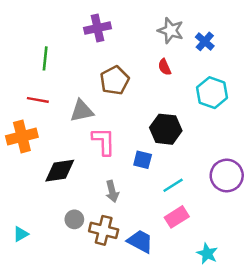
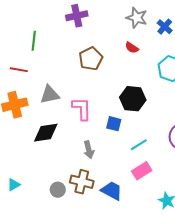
red semicircle: (165, 67) -> (132, 48), turned -32
red line: (38, 100) -> (19, 70), moved
gray triangle: (82, 111) -> (50, 95), moved
gray circle: (74, 219) -> (58, 190), moved

